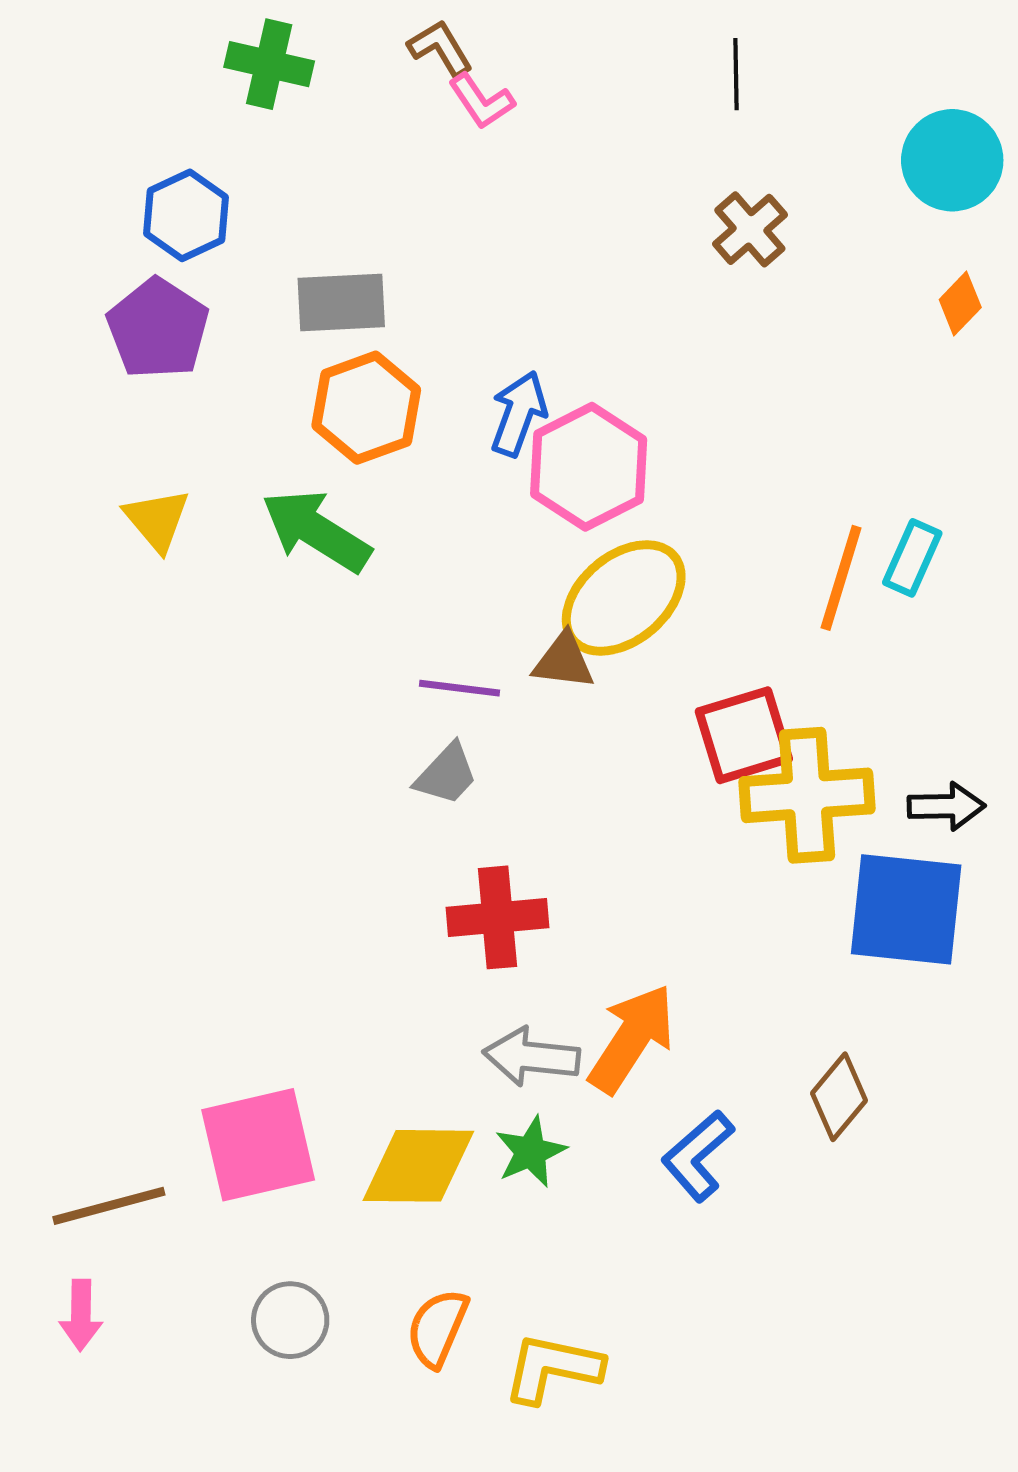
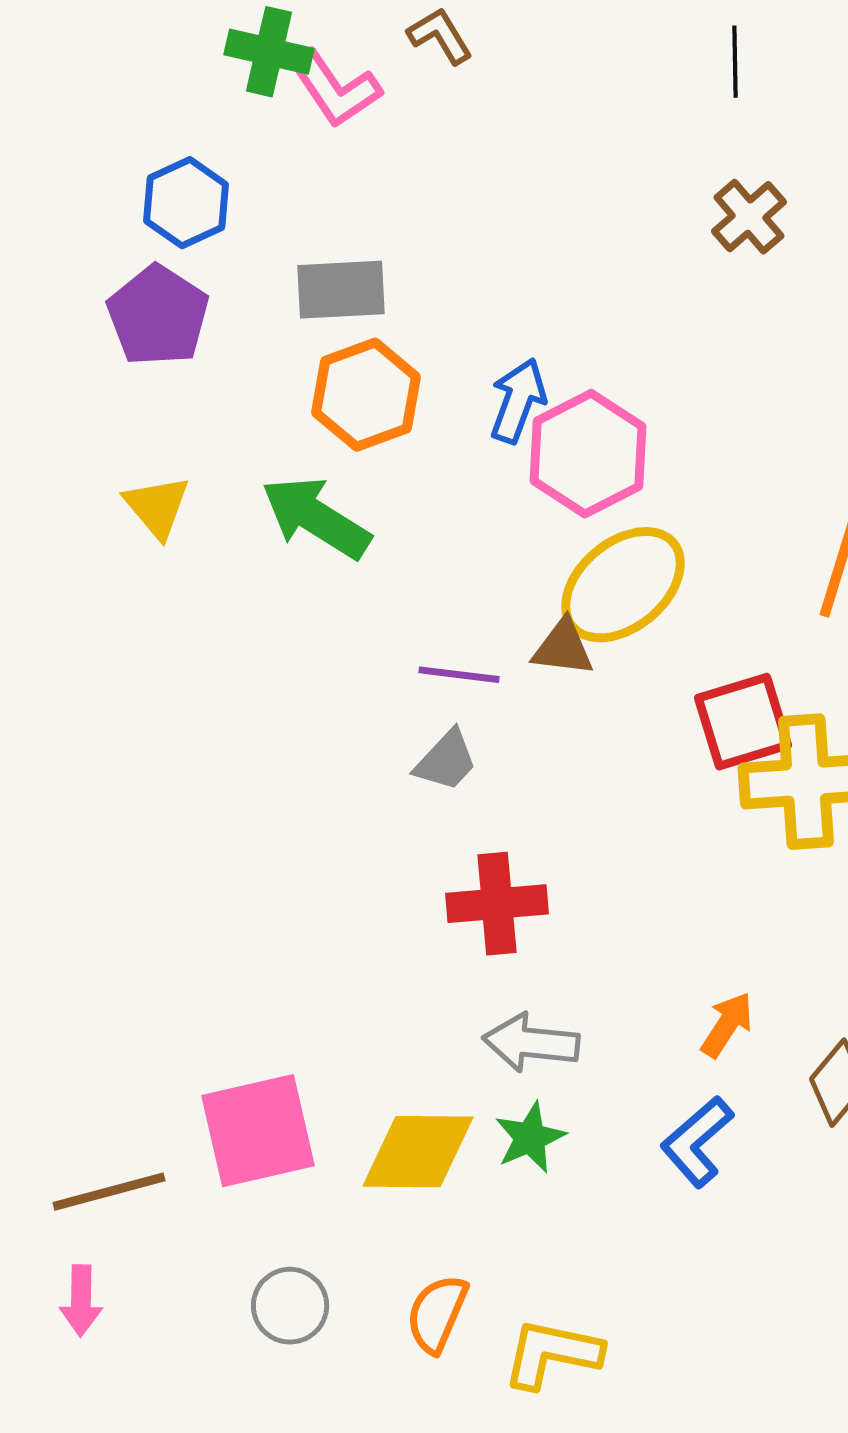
pink L-shape: (481, 101) -> (335, 89), moved, size x1.4
orange arrow: (632, 1039) -> (727, 1025), moved, size x0.6

